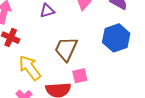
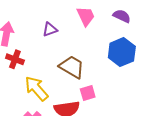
brown trapezoid: (66, 49) -> (72, 67), turned 100

